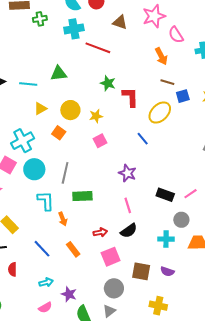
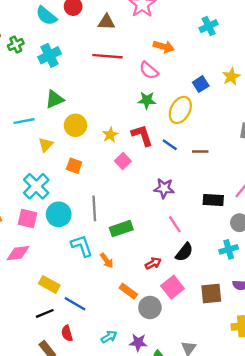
cyan cross: (74, 29) -> (49, 55), moved
pink semicircle: (176, 35) -> (149, 70), moved
red line: (98, 48) -> (107, 56), moved
orange arrow: (161, 56) -> (164, 47), turned -30
brown line: (167, 82) -> (200, 151), moved
green star: (108, 83) -> (147, 100), moved
red L-shape: (130, 97) -> (142, 135), moved
yellow circle: (70, 110) -> (75, 125), moved
blue line: (42, 249) -> (75, 304), moved
gray circle: (114, 288) -> (150, 307), moved

